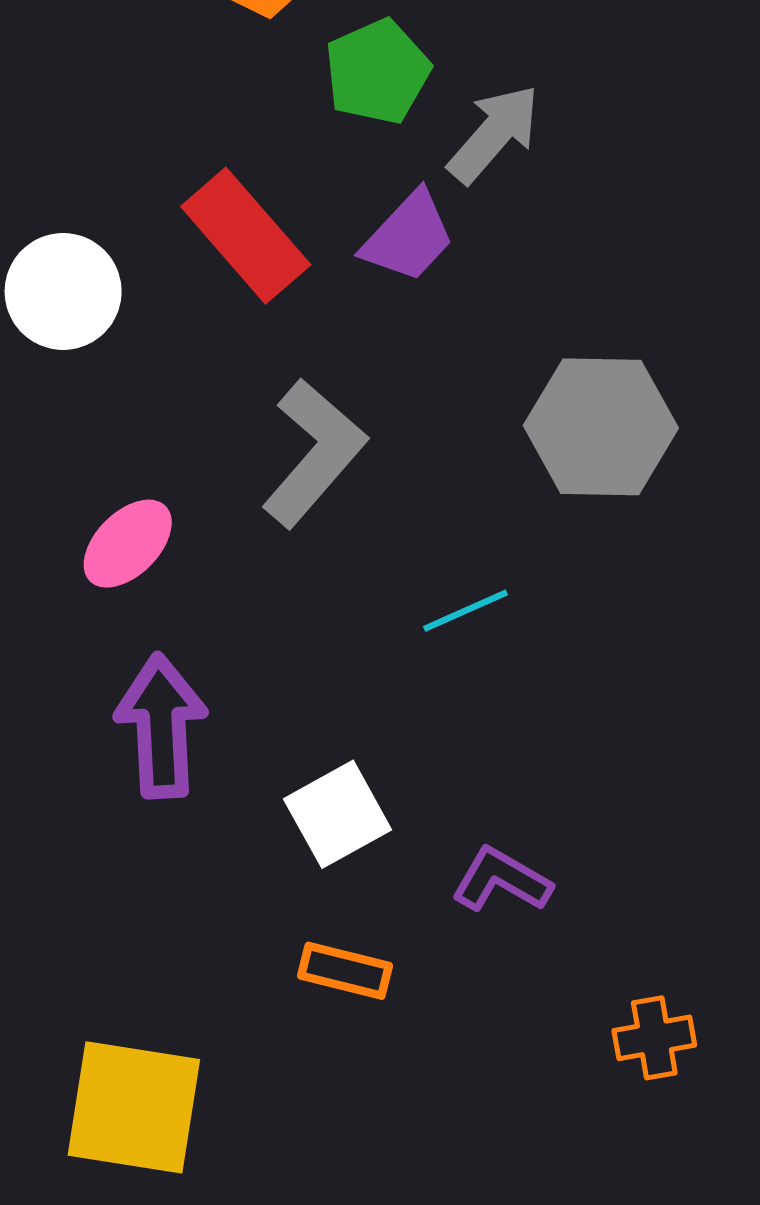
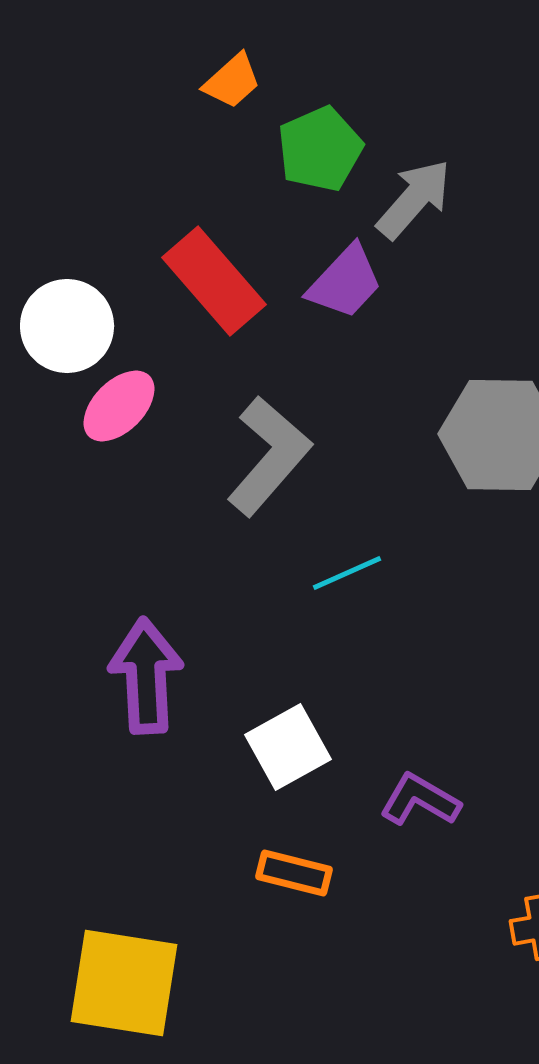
pink ellipse: (128, 544) -> (119, 406), moved
cyan line: (465, 611) -> (347, 573), moved

